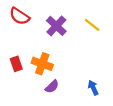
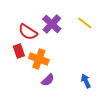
red semicircle: (19, 16) -> (28, 32), moved
red rectangle: (16, 64) -> (19, 51), moved

